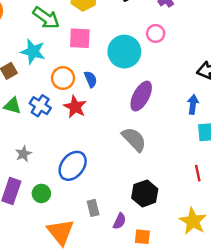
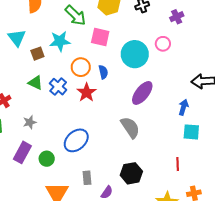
cyan star: (33, 52) -> (60, 41), turned -30
gray star: (23, 154) -> (30, 122), moved

